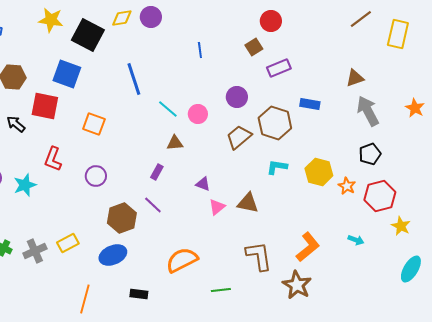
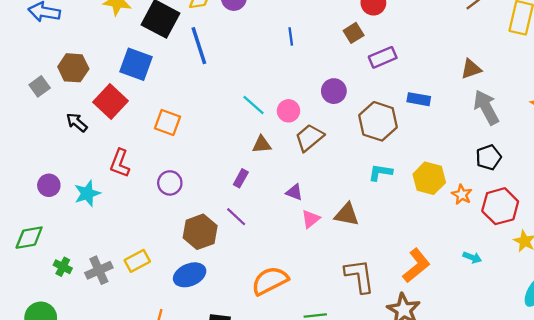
blue line: (134, 79) -> (199, 46), moved
red square: (45, 106) -> (111, 102), turned 32
brown trapezoid: (239, 137) -> (309, 138), moved

